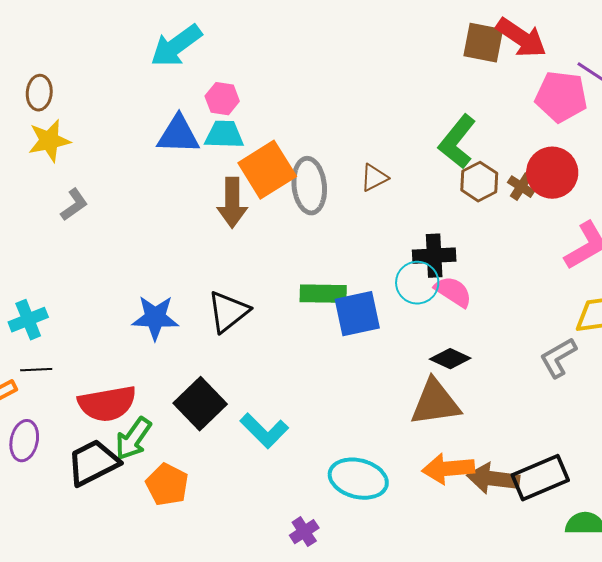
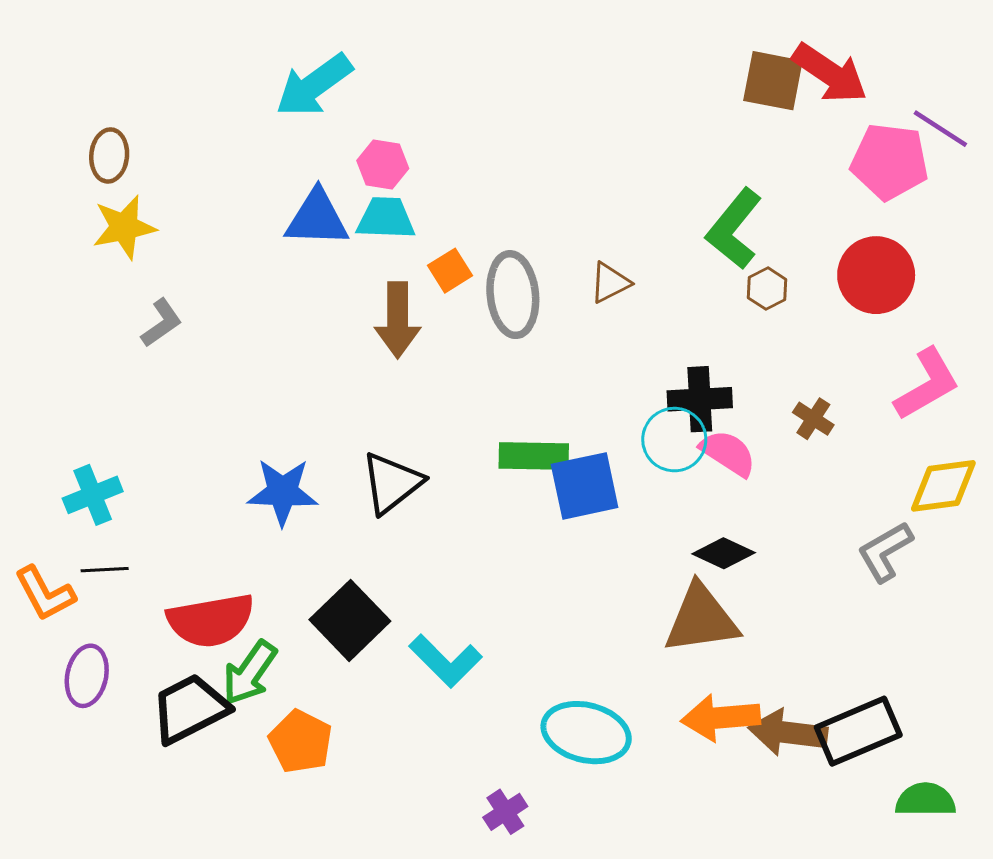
orange square: (267, 170) -> (450, 271), size x0.5
brown hexagon: (479, 182) -> (767, 289), size x0.7
brown cross: (521, 187) -> (813, 419), moved

